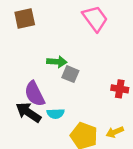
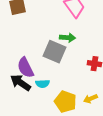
green arrow: (57, 62) -> (67, 38), moved
gray square: (70, 74) -> (54, 52), size x1.6

